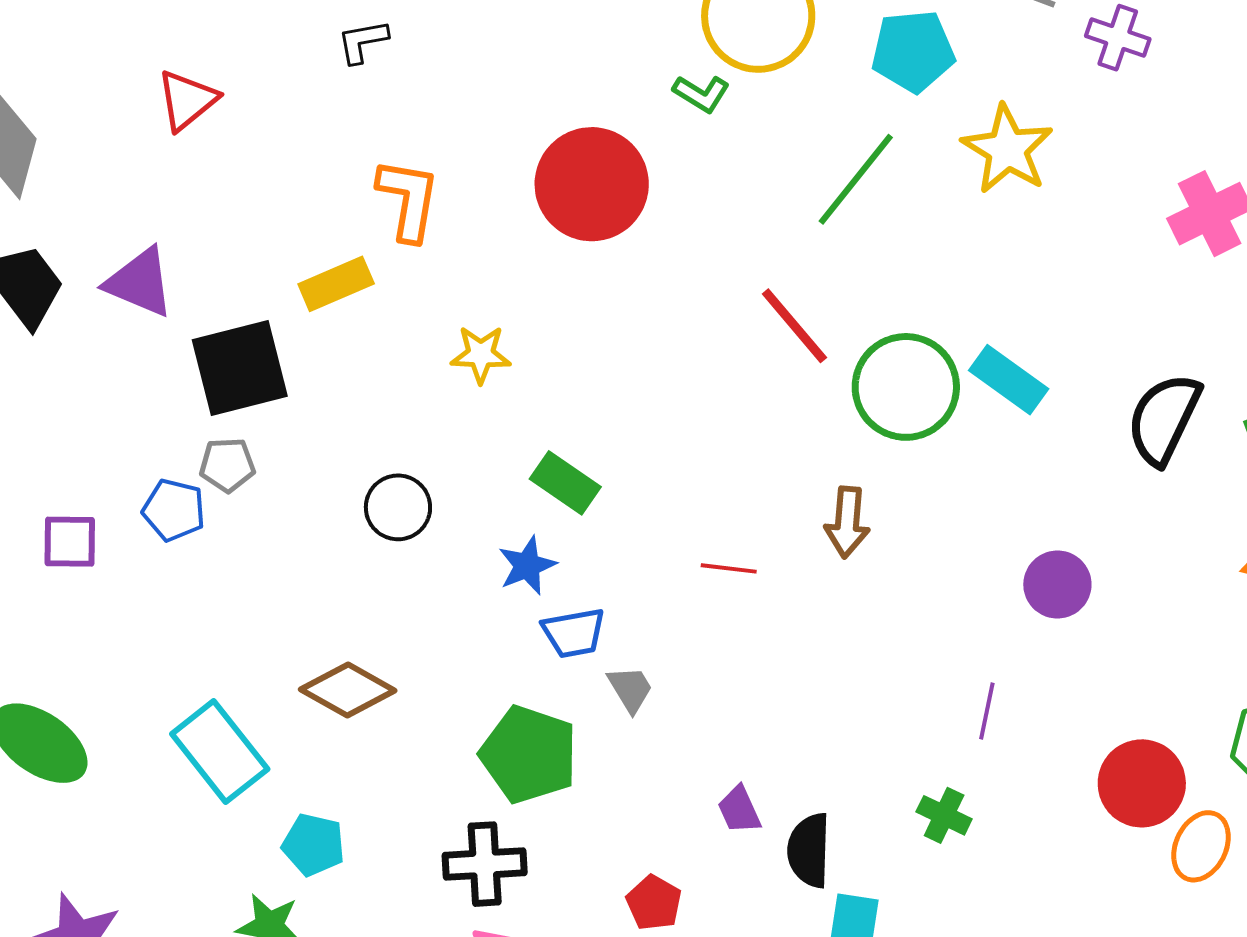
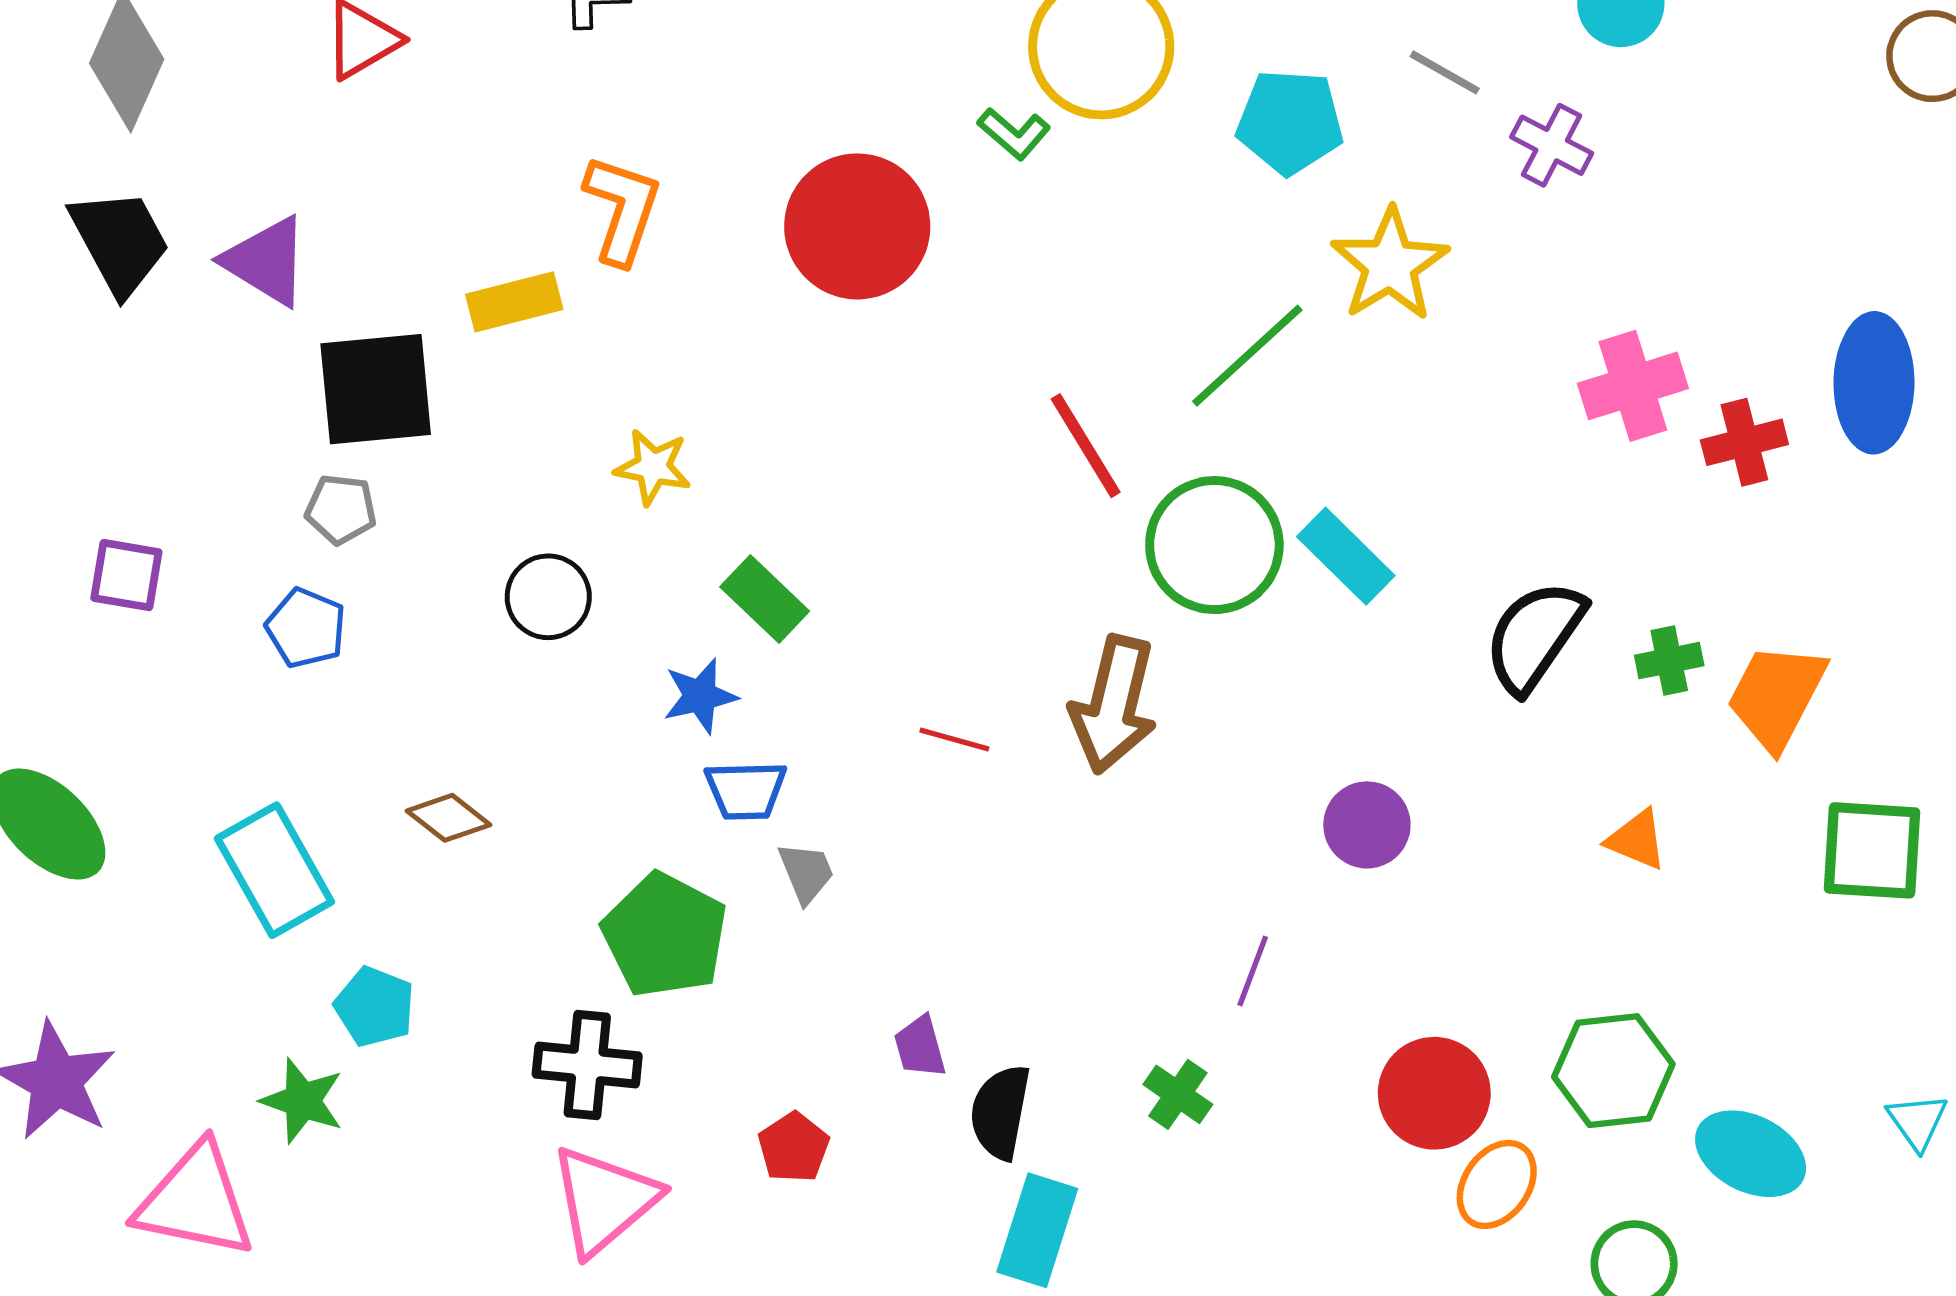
green line: (856, 179) -> (1247, 356), moved
yellow star: (481, 354) -> (653, 467), moved
blue pentagon: (174, 510) -> (306, 628), moved
brown arrow: (847, 522) -> (1114, 704), size x1.5
brown diamond: (348, 690) -> (449, 818), size x0.7

